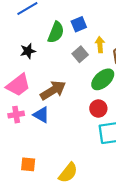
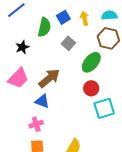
yellow arrow: (100, 45) -> (84, 18), moved
pink cross: (16, 115) -> (36, 124), moved

